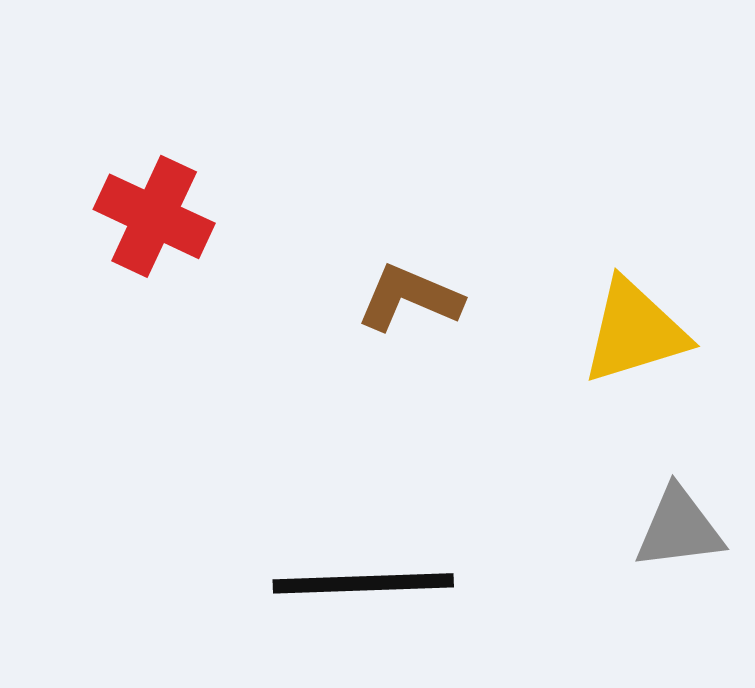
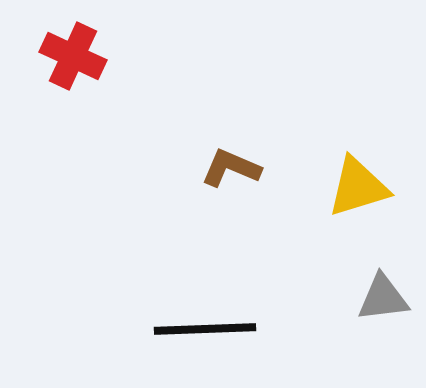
red cross: (154, 216) -> (73, 56), moved

